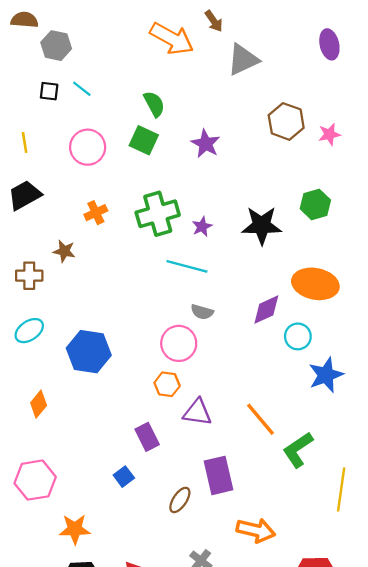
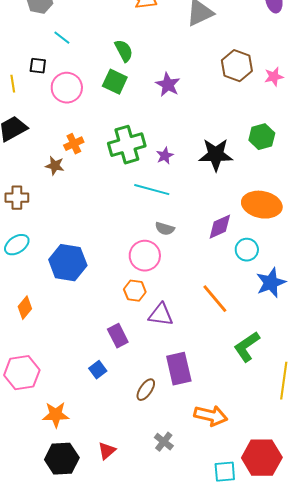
black square: (49, 91) -> (38, 66), moved
brown star: (64, 251) -> (55, 166), moved
orange line: (260, 419) -> (215, 299), moved

